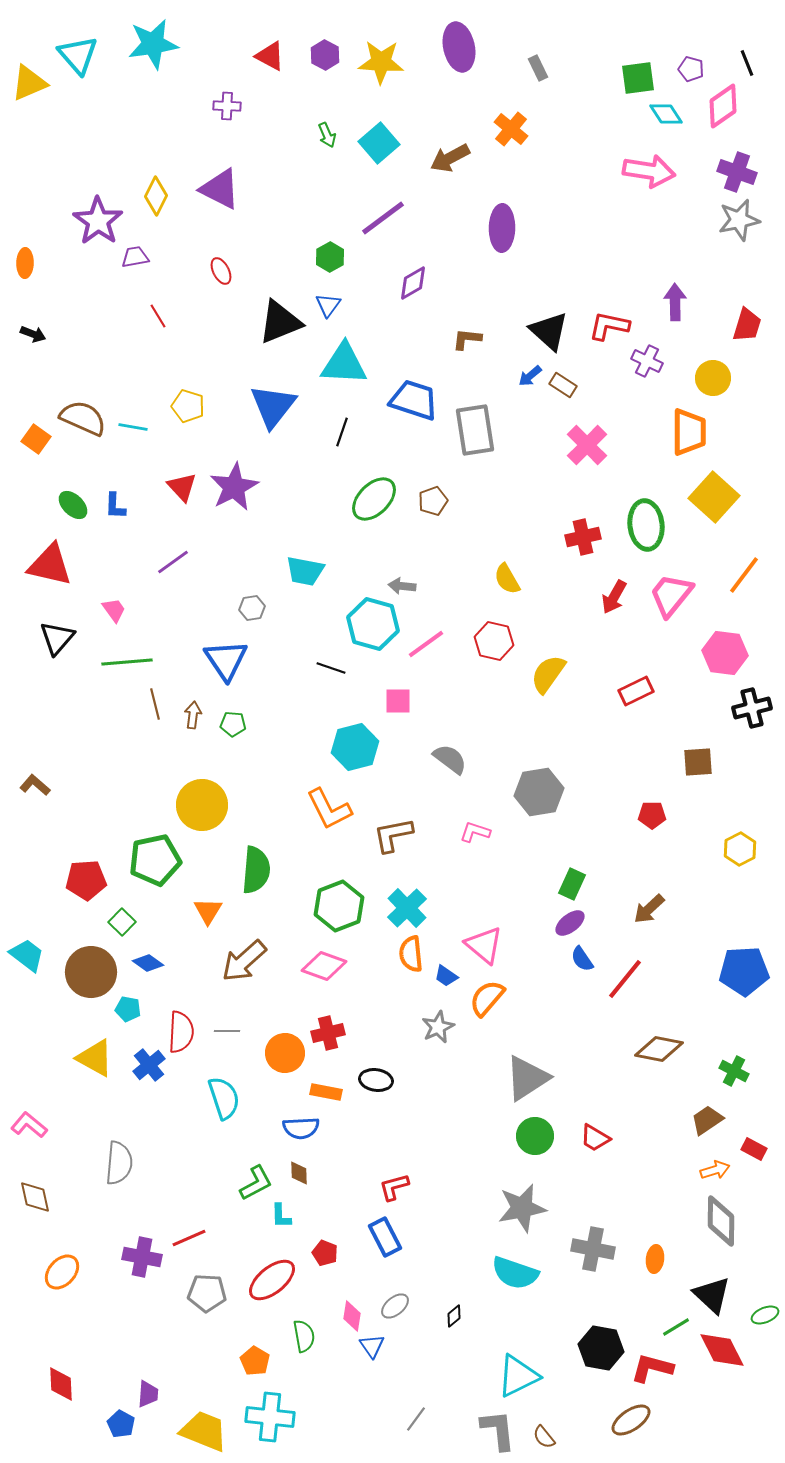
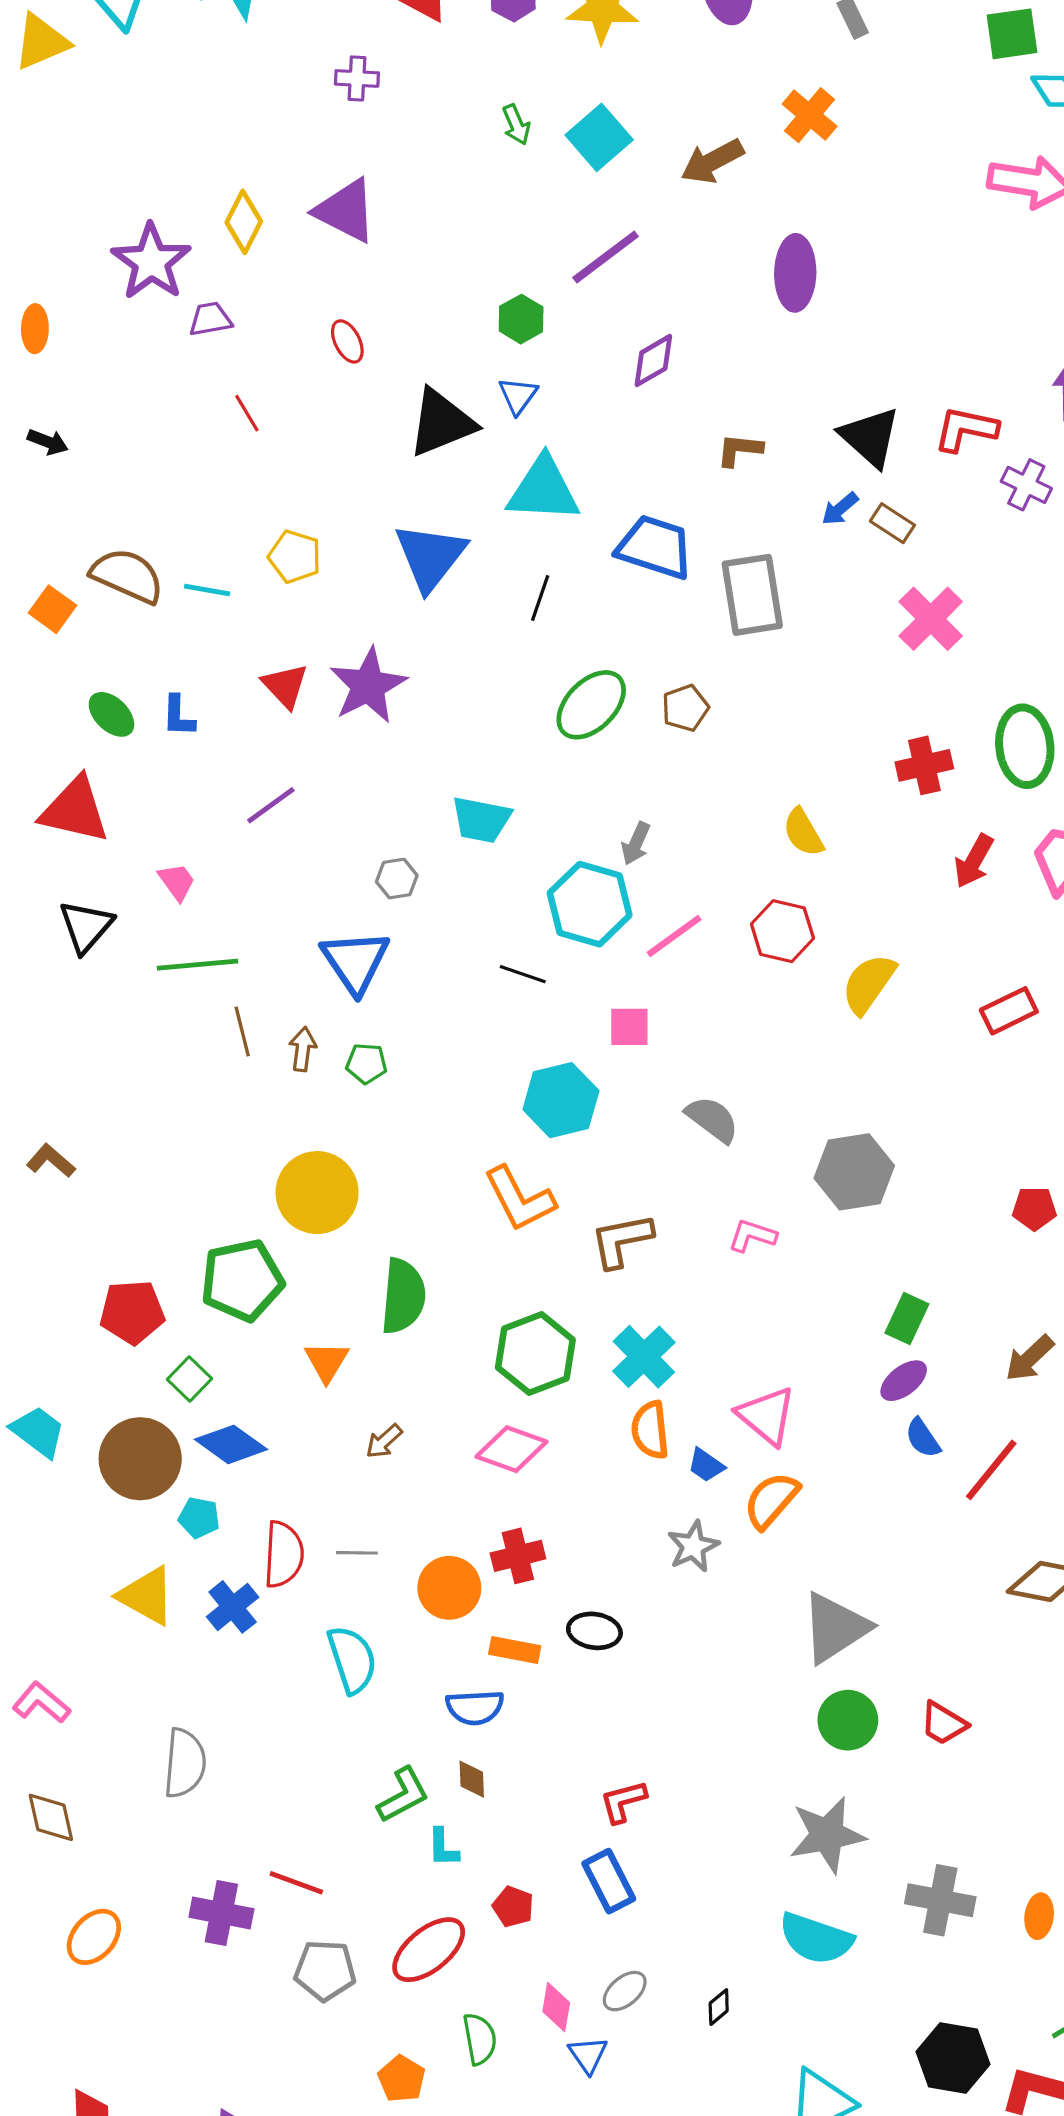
gray arrow: (402, 586) -> (636, 843), turned -72
brown arrow: (244, 961) -> (384, 1441), size x0.5
blue diamond: (148, 963) -> (231, 1444), size x1.4
red line: (189, 1238) -> (296, 1883), turned 44

